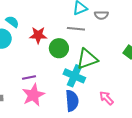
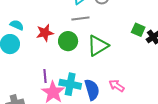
cyan cross: (74, 76) -> (70, 84), moved
purple line: (29, 77) -> (45, 76), turned -72
pink arrow: (106, 98) -> (117, 86), moved

